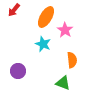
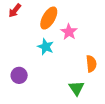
orange semicircle: (72, 60) -> (91, 64), moved
green triangle: (63, 83) -> (76, 88), moved, turned 35

